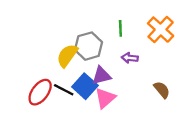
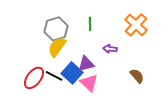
green line: (120, 28) -> (90, 24), moved
gray hexagon: (89, 46) -> (56, 29), moved
pink triangle: (105, 98) -> (89, 83), turned -36

